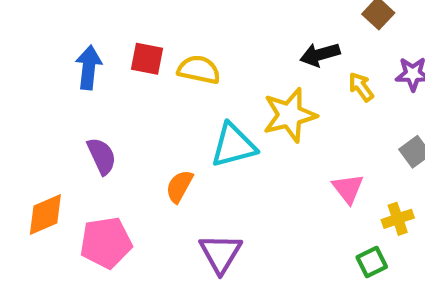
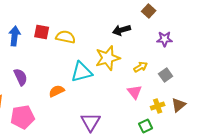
yellow arrow: (361, 87) -> (141, 67), moved, turned 96
orange semicircle: (179, 186) -> (57, 91), turned 35
purple triangle: (220, 253) -> (91, 122), moved

